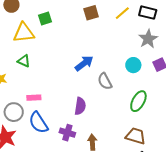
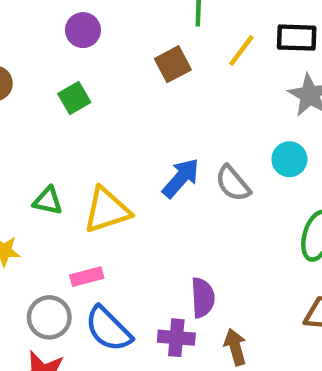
yellow triangle: (24, 33) -> (107, 210), moved
gray semicircle: (105, 81) -> (233, 183), moved
purple semicircle: (80, 106) -> (203, 298), moved

